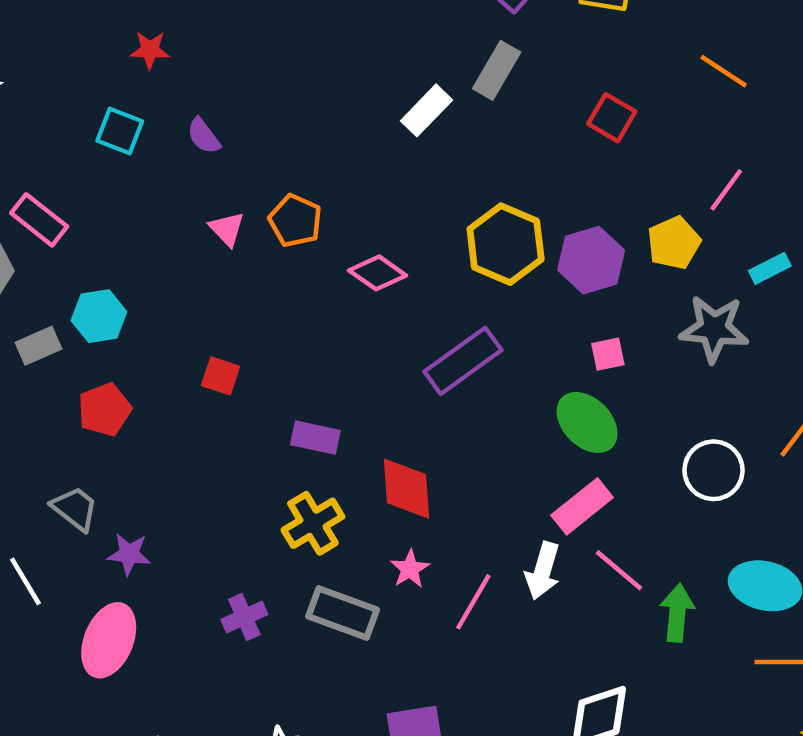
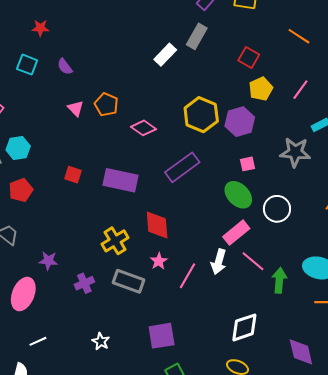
yellow pentagon: (674, 243) -> (261, 89), moved
purple rectangle: (315, 438) -> (120, 180), moved, size x1.6
white circle: (714, 470) -> (277, 209), moved
purple star: (129, 554) -> (48, 261), moved

